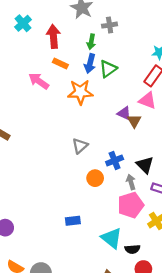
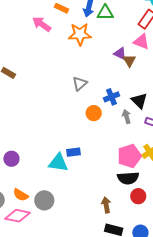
green triangle: (108, 69) -> (105, 13), turned 36
pink pentagon: (131, 205) -> (129, 156), moved
cyan triangle: (112, 238) -> (58, 163), moved, turned -30
black semicircle: (132, 249) -> (128, 178), size x1.5

